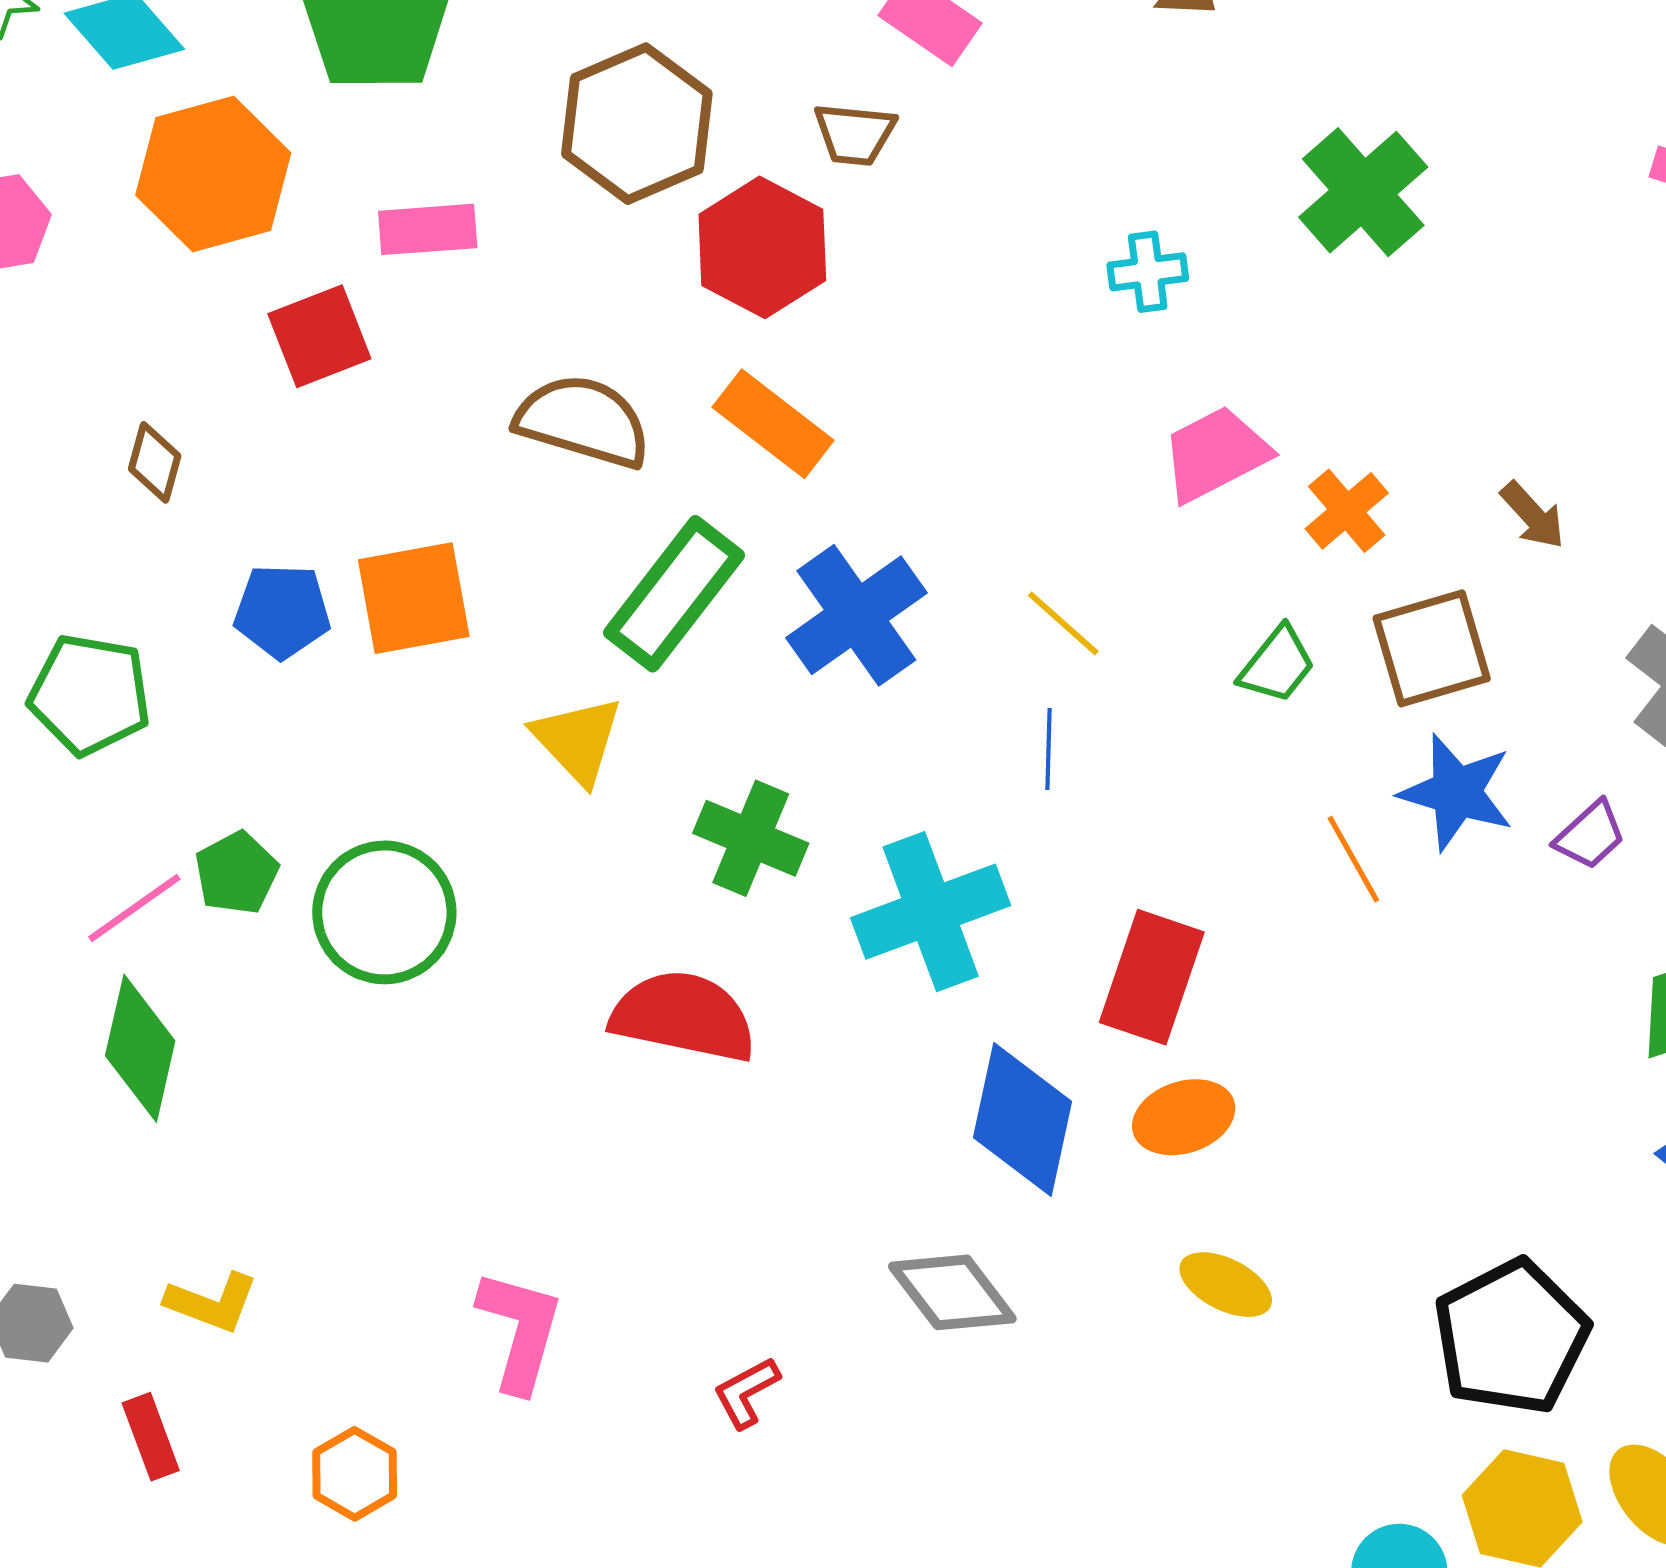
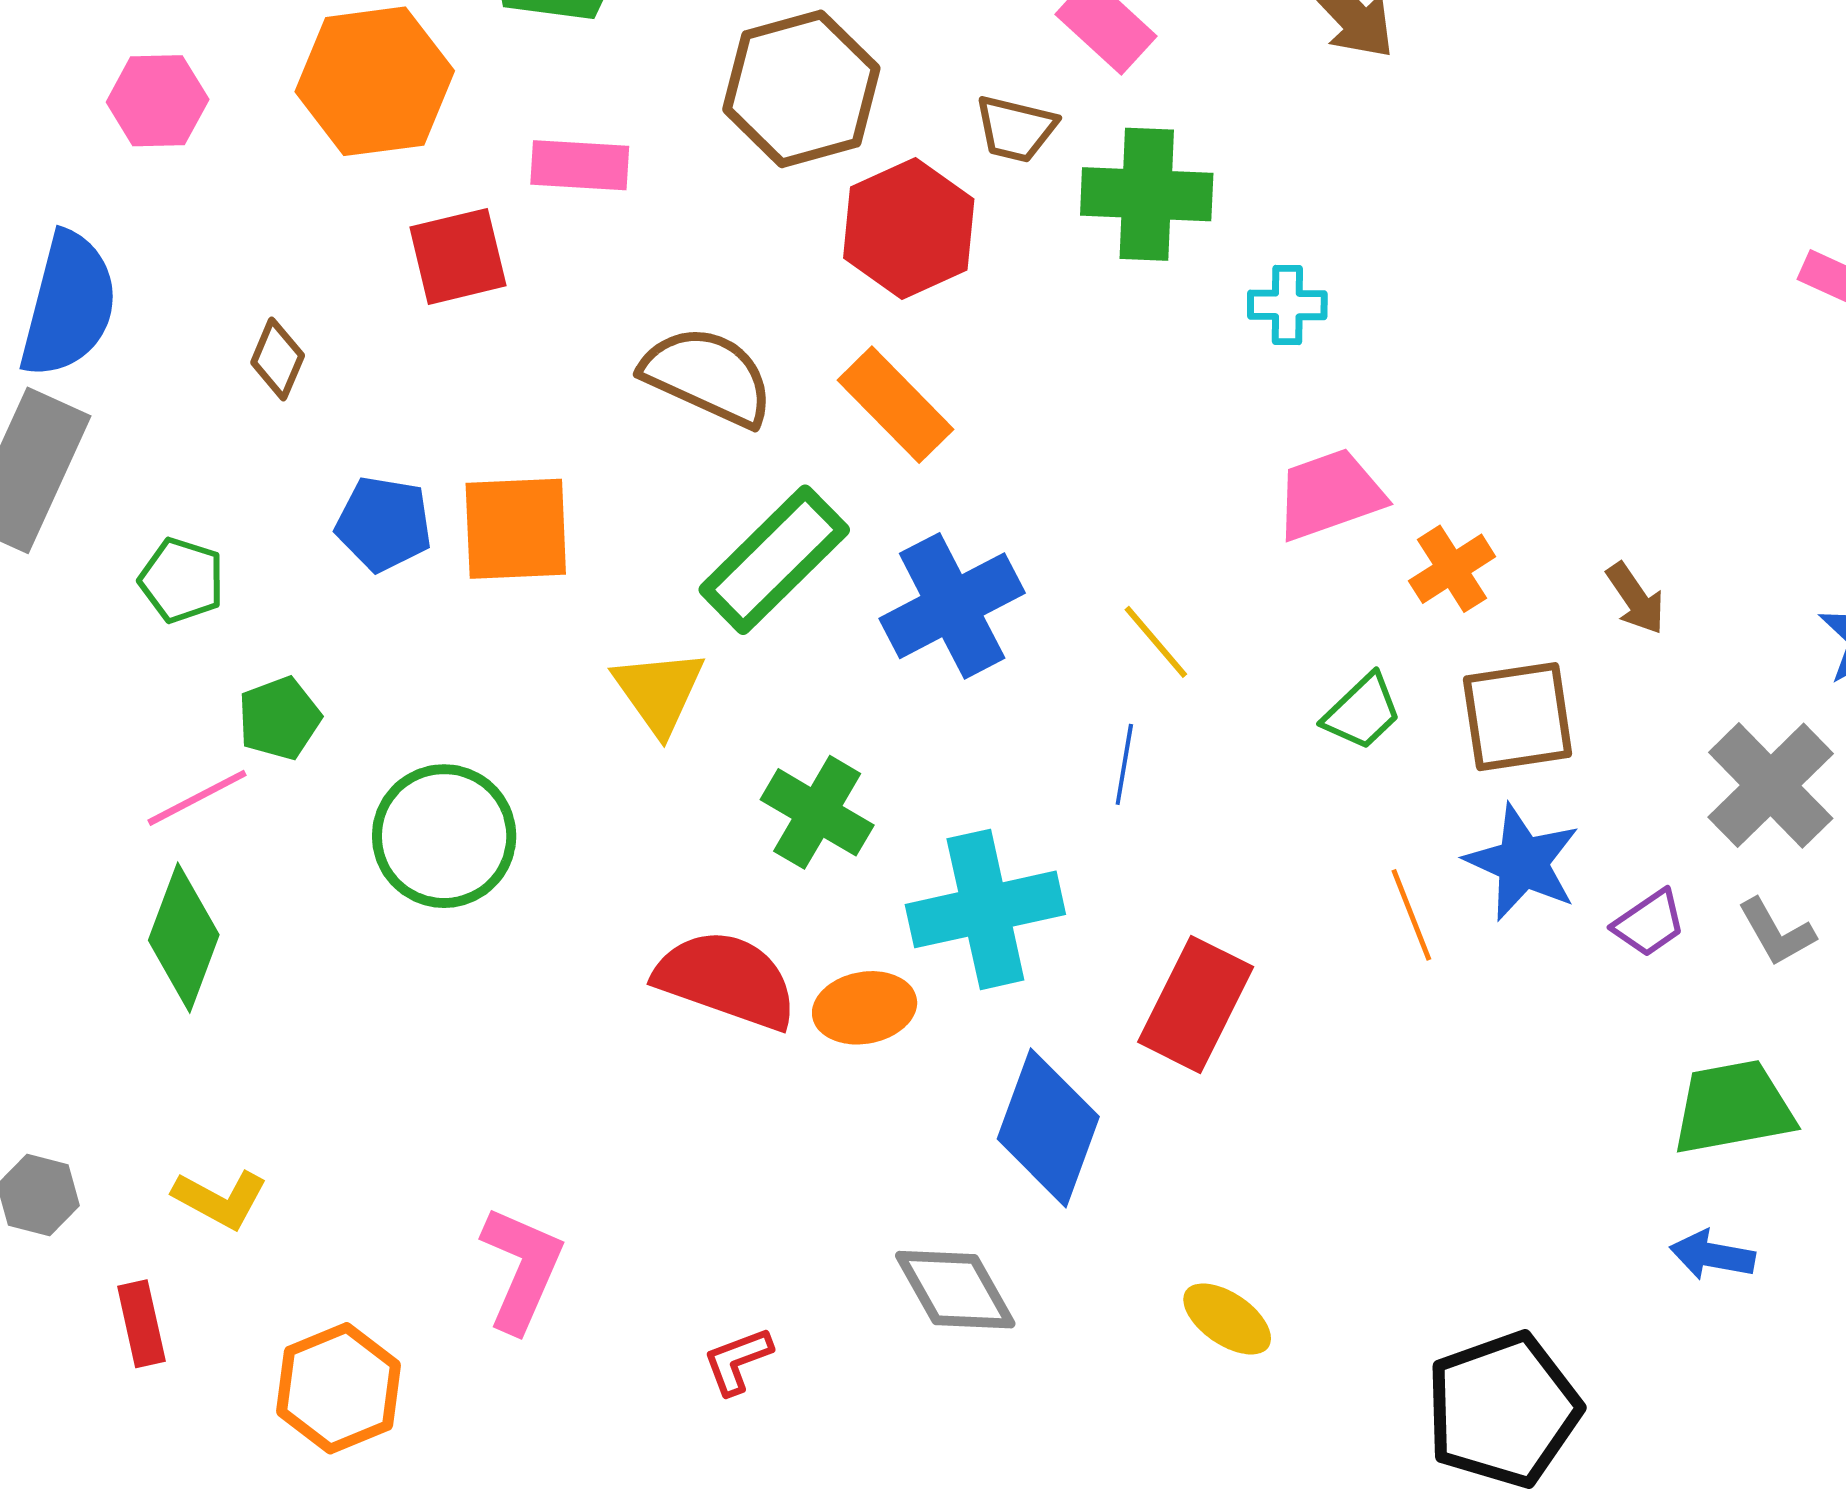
green cross: (1363, 192) -> (1147, 194), moved, turned 36
green pentagon: (90, 695) -> (182, 580), size x0.7
green pentagon: (236, 873) -> (279, 718), moved
orange ellipse: (1184, 1117) -> (865, 1008), moved
orange hexagon: (355, 1474) -> (339, 1388), size x1.4

